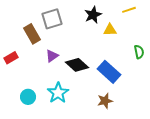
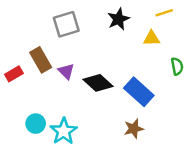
yellow triangle: (110, 30) -> (152, 38), moved
brown rectangle: (32, 34) -> (41, 60), moved
purple triangle: (52, 56) -> (66, 71), turned -40
cyan star: (58, 93) -> (64, 131), moved

